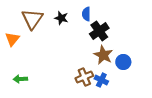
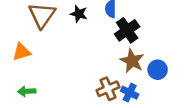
orange triangle: (12, 39) -> (22, 52), moved, turned 35

